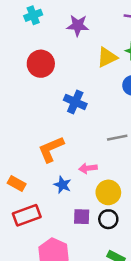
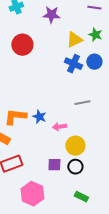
blue cross: (75, 102) -> (73, 64), moved
orange L-shape: (51, 149) -> (15, 117), moved, turned 30
blue star: (62, 185) -> (39, 117), moved

